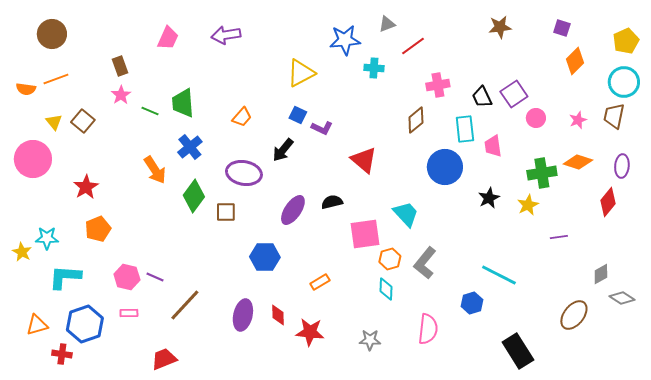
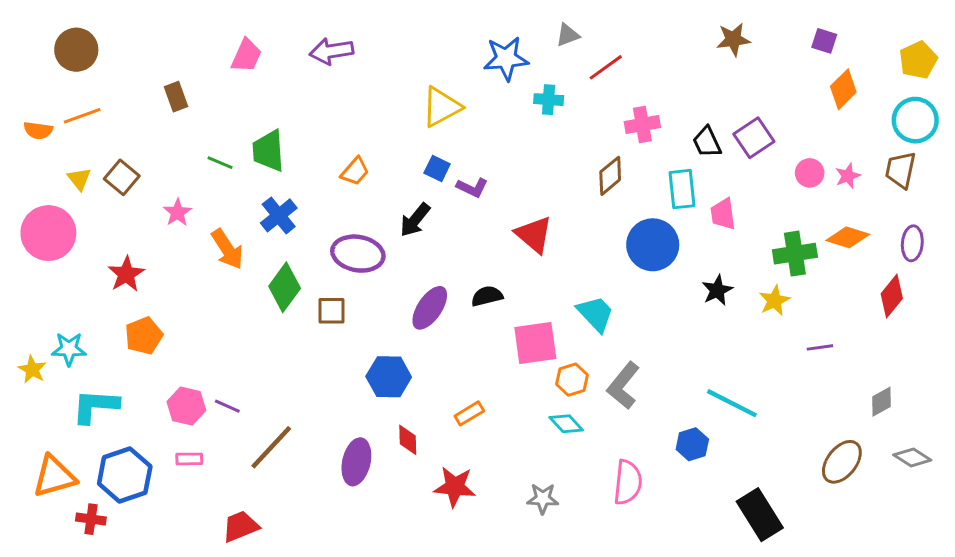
pink star: (121, 95) -> (177, 212), moved
pink circle: (536, 118) -> (810, 173), moved
cyan diamond: (386, 289) -> (566, 424), turned -45
gray diamond: (622, 298) -> (912, 457), moved
red diamond: (278, 315) -> (408, 440), moved
orange triangle: (37, 325) -> (54, 477), size x1.4

